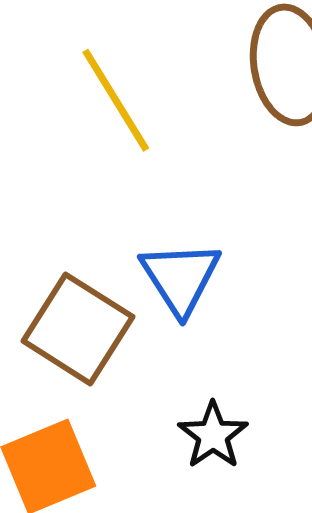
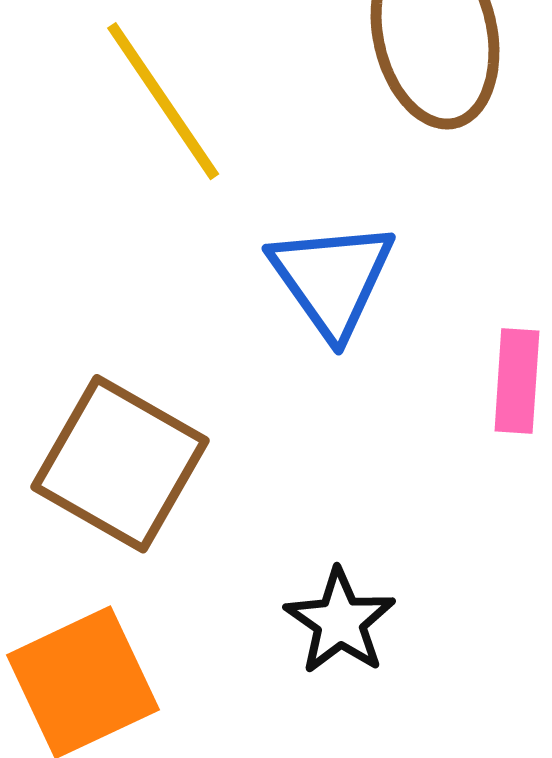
blue triangle: (180, 278) -> (332, 279), moved

